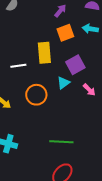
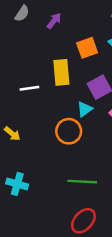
purple arrow: (60, 11) -> (54, 21), moved
orange circle: (36, 95) -> (69, 131), moved

